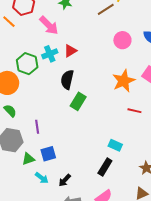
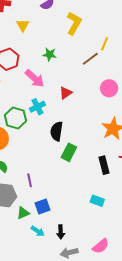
red triangle: (70, 51) -> (66, 93), moved
cyan rectangle: (115, 145) -> (97, 201), moved
black rectangle: (105, 167) -> (104, 165), moved, turned -42
black arrow: (65, 180) -> (61, 232), turned -40

